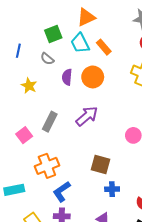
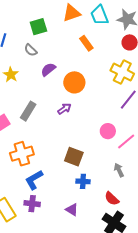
cyan trapezoid: (80, 43) -> (99, 15), moved
purple semicircle: (67, 77) -> (48, 69), turned 42
orange circle: (93, 77) -> (74, 82), moved
purple arrow: (87, 116) -> (64, 109), size x0.6

